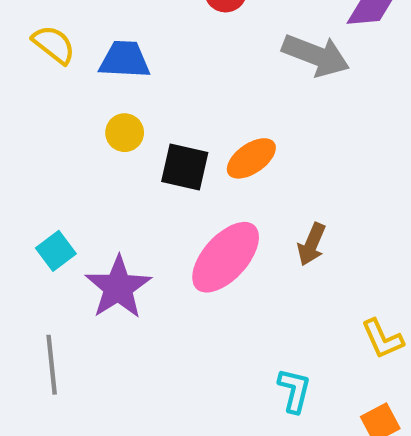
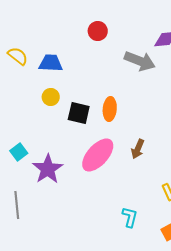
orange ellipse: (251, 158) -> (110, 109), turned -50

